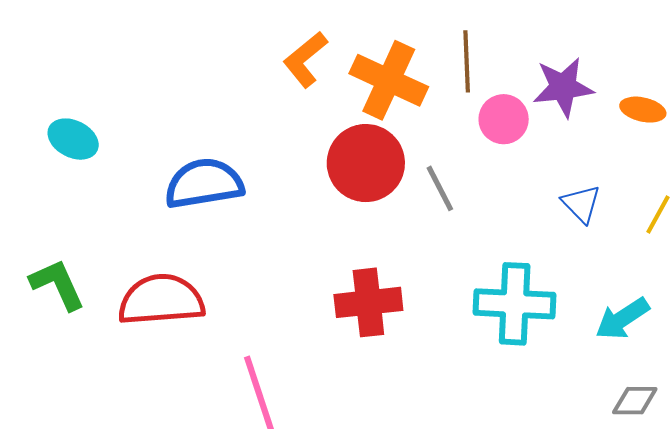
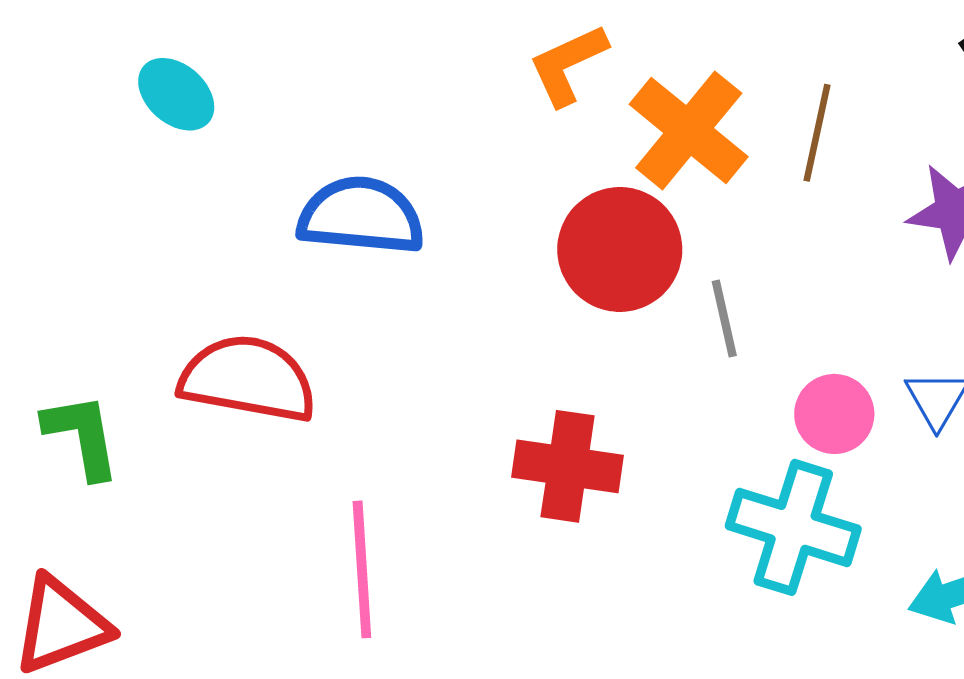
pink circle: (504, 119) -> (834, 414), moved
green L-shape: (57, 284) -> (82, 436), moved

